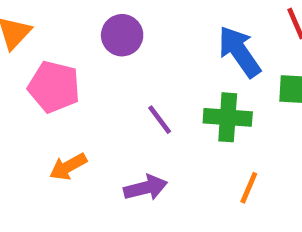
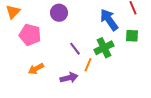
green cross: (228, 117) -> (104, 48), turned -30
orange line: (249, 188) -> (88, 65), moved

